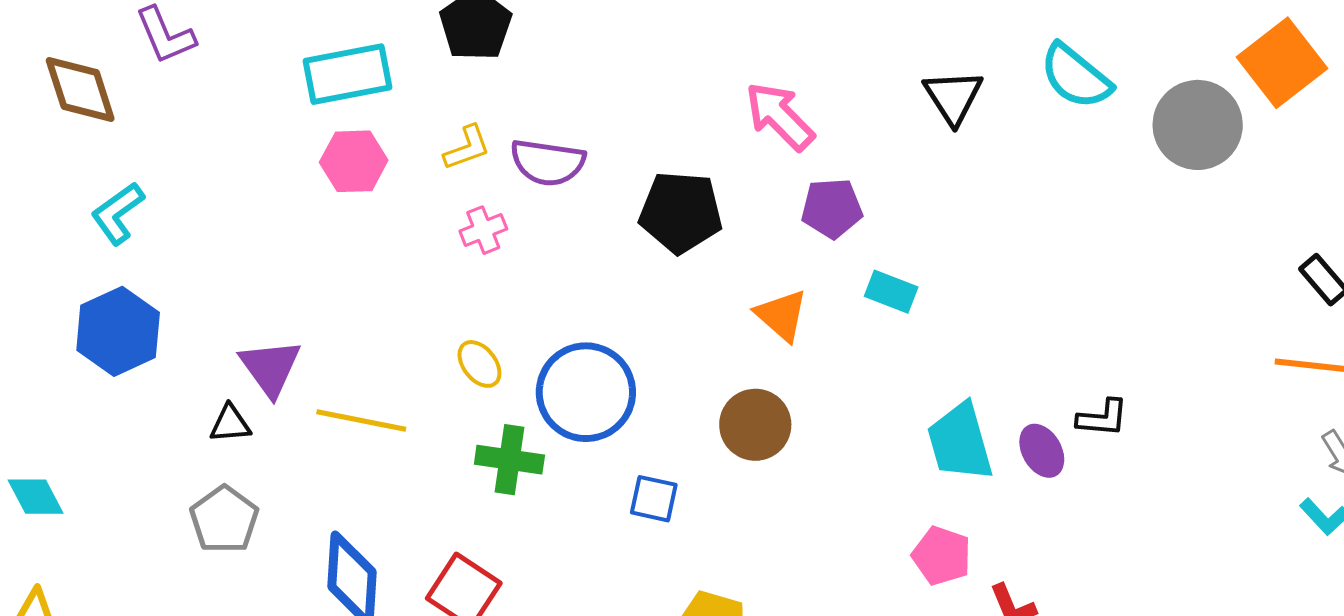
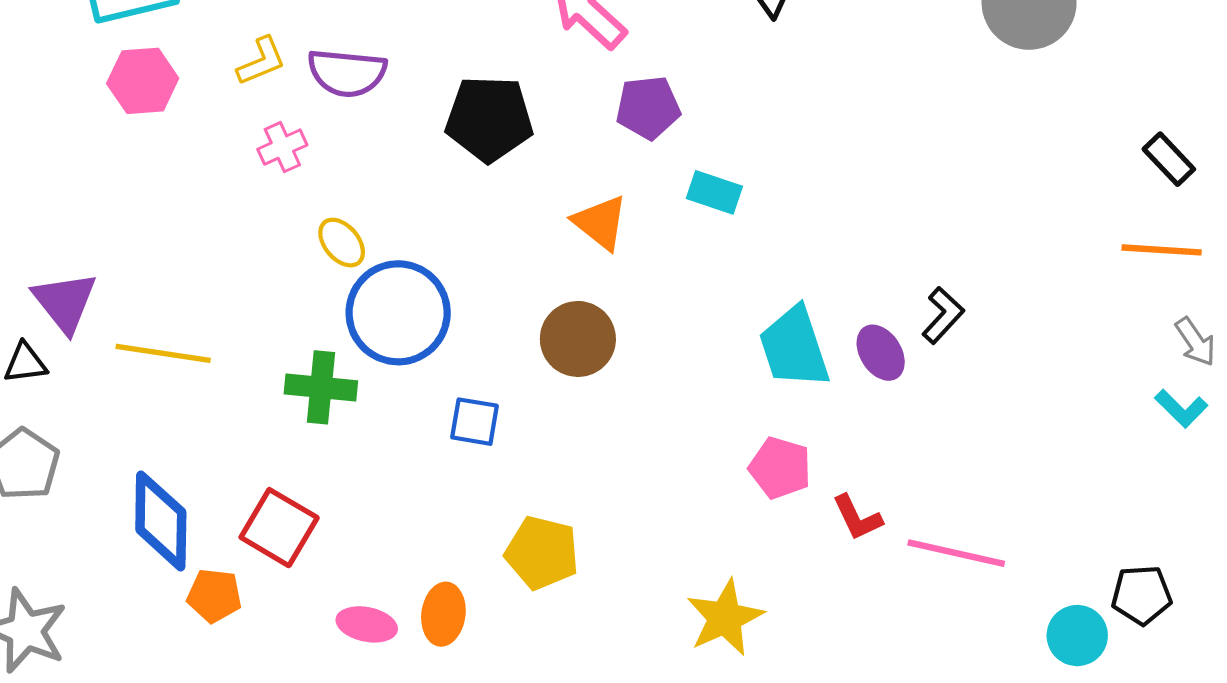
yellow ellipse: (479, 364) -> (342, 243), moved
black L-shape: (1102, 418) -> (943, 315), turned -50

